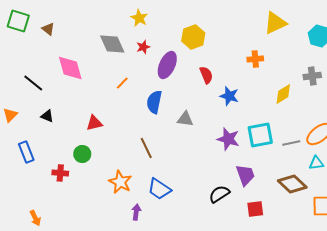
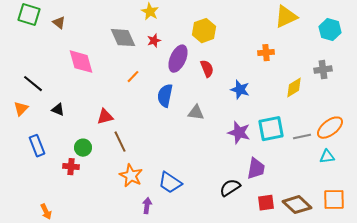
red semicircle: (206, 75) -> (207, 69), moved
black line: (33, 83) -> (33, 84), moved
brown line: (146, 148) -> (120, 142), moved
green circle: (82, 154) -> (83, 148), moved
purple trapezoid: (245, 175) -> (256, 169), turned 30
brown diamond: (292, 184) -> (297, 205), moved

